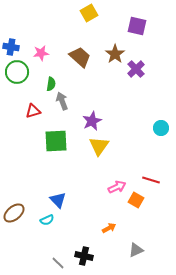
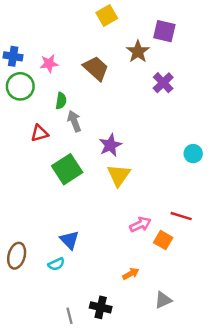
brown star: (115, 54) -> (138, 52), moved
green square: (56, 141) -> (67, 169), turned -30
brown ellipse: (14, 213) -> (17, 256), turned -35
gray line: (58, 263) -> (69, 316), turned 32

